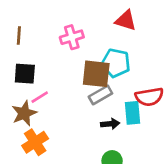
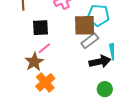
black square: (25, 74) -> (40, 28), moved
black arrow: (110, 124) -> (100, 62), size x1.5

